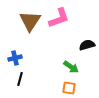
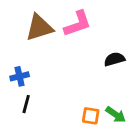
brown triangle: (30, 21) -> (39, 28), turned 40
green arrow: (71, 67) -> (116, 115), moved

